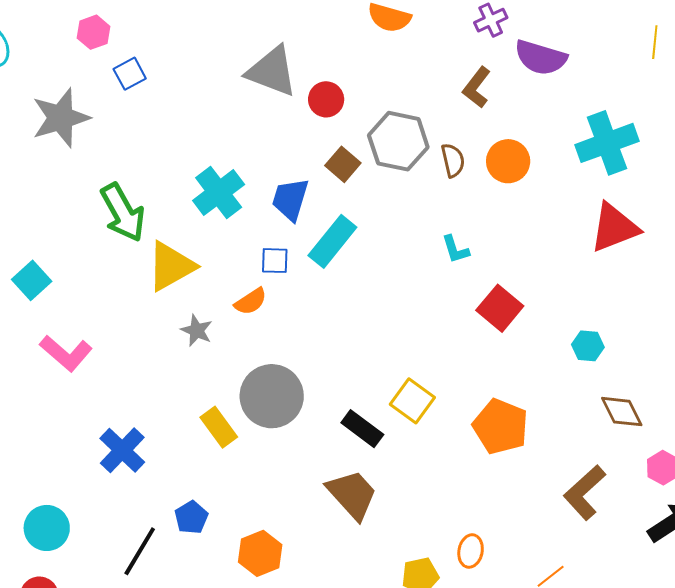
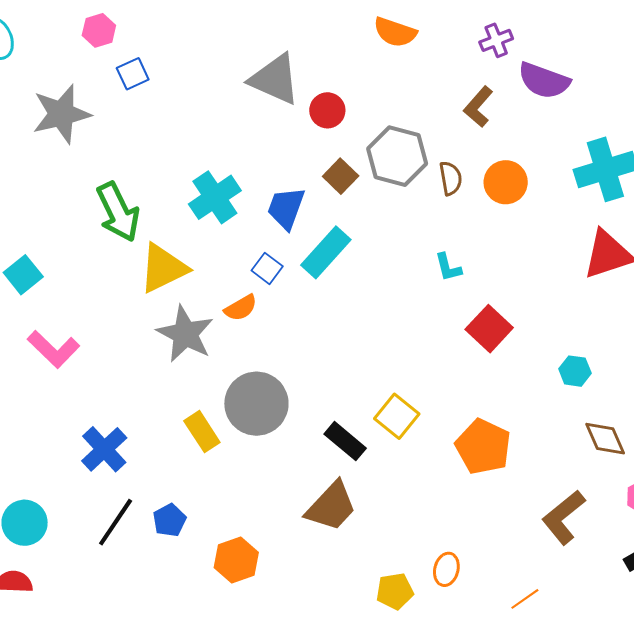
blue square: (275, 261) -> (267, 268), turned 32
gray star: (197, 330) -> (185, 334), size x1.8
brown trapezoid: (352, 495) -> (331, 506), turned 82
black line: (140, 551) -> (116, 522), moved

